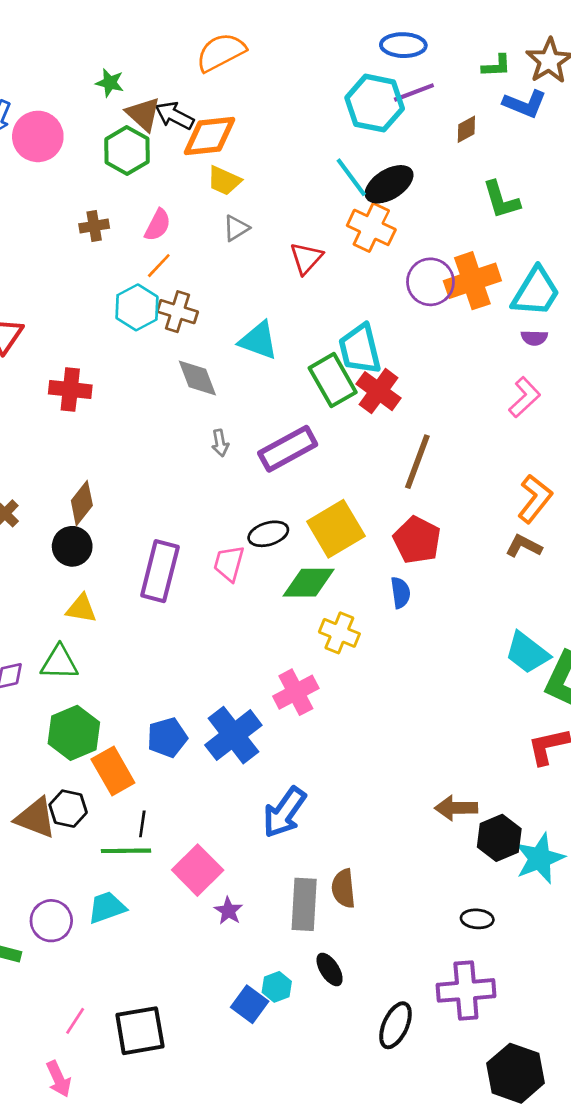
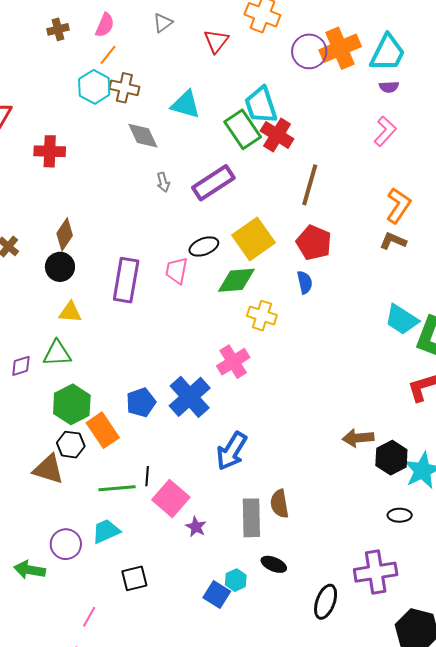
black hexagon: (68, 809) -> (71, 445), moved
black line: (142, 824) -> (147, 476), moved
black ellipse: (477, 919) -> (400, 515), moved
black ellipse: (330, 969) -> (274, 564), turned -30
black square: (140, 1031) -> (134, 578), moved, size x0.7

